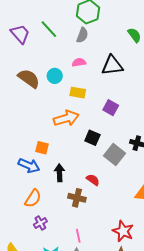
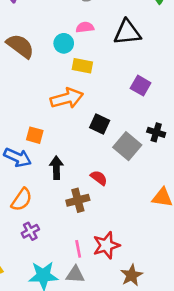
cyan circle: (55, 76) -> (64, 43), moved
purple square: (111, 108) -> (141, 86), moved
brown cross: (77, 198) -> (78, 200), turned -30
red star: (123, 231) -> (106, 245), moved, turned 30

